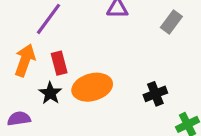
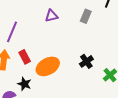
black star: (50, 93) -> (24, 84), moved

